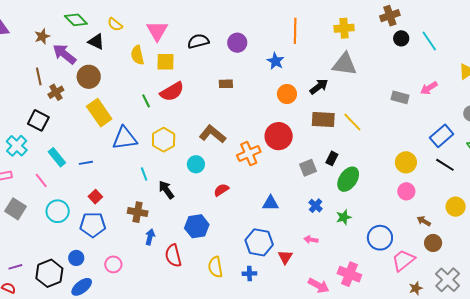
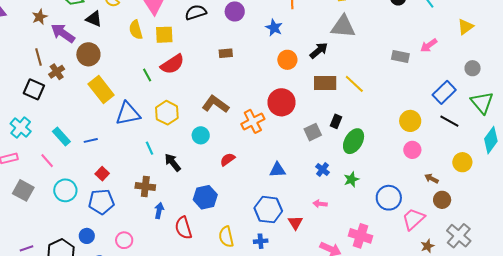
black square: (38, 120) -> (34, 89), moved

